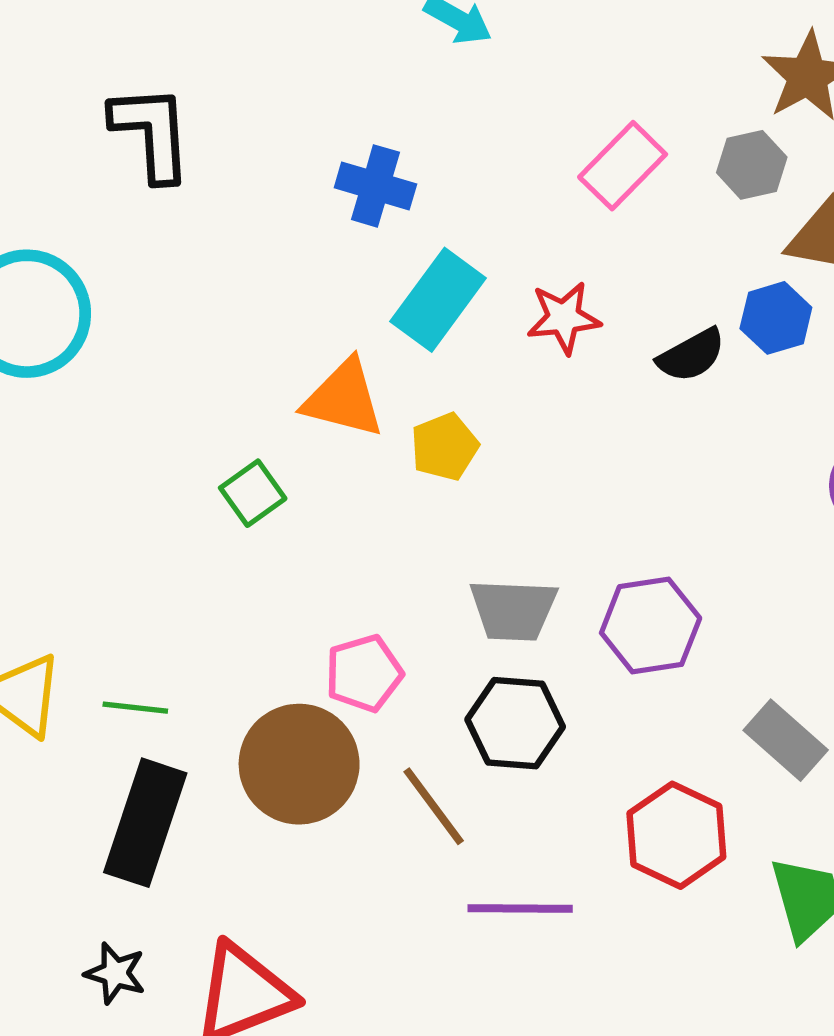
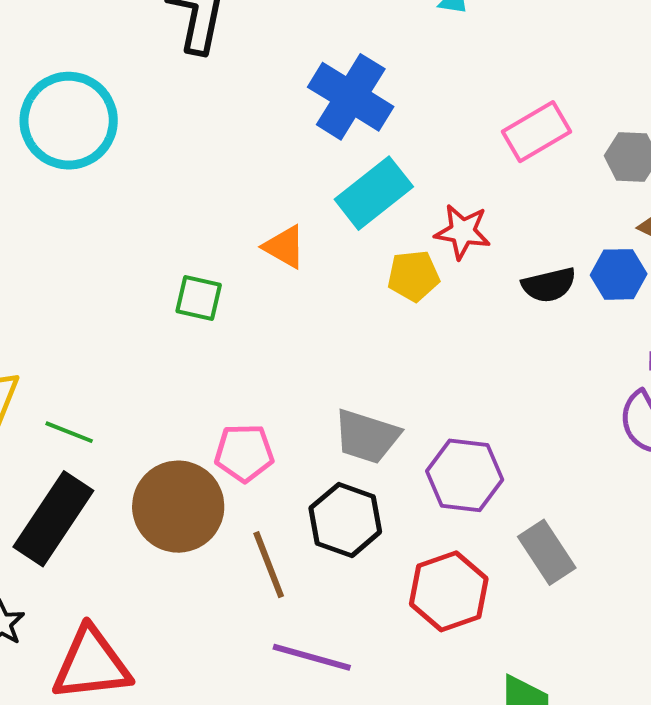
blue cross: (375, 186) -> (351, 97), size x1.4
orange triangle: (344, 399) -> (284, 247), size x0.7
yellow pentagon: (445, 447) -> (413, 276), moved
green square: (253, 493) -> (199, 298), turned 33
gray rectangle: (786, 740) -> (547, 552), moved
red hexagon: (676, 835) -> (449, 591), moved

